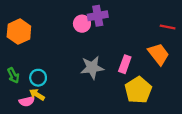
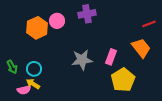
pink circle: (82, 24) -> (57, 21), moved
red line: (168, 27) -> (149, 24), turned -32
orange hexagon: (19, 32) -> (37, 28), moved

